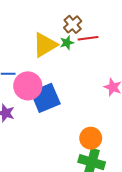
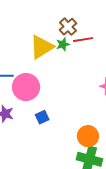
blue square: (45, 98) -> (42, 117), moved, size x0.5

